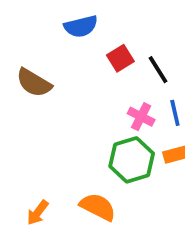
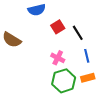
pink cross: (141, 117) -> (58, 58), moved

